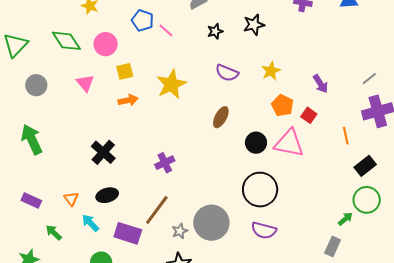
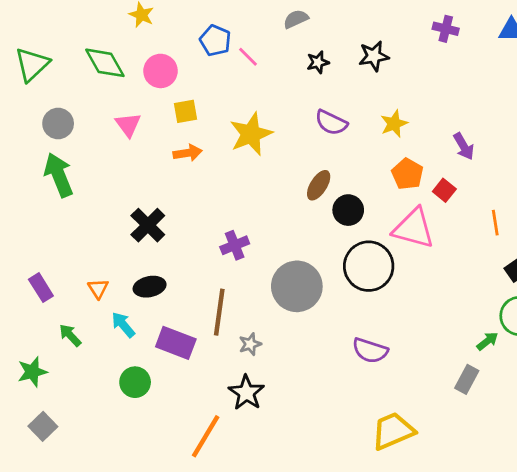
green arrow: (32, 139) -> (59, 175), moved
black circle: (256, 143) -> (348, 210), moved
black circle: (260, 190) -> (369, 266), moved
purple rectangle: (31, 201) -> (41, 288), turned 30
brown line: (157, 210) -> (219, 312), turned -32
gray circle: (211, 223) -> (297, 286), moved

